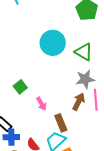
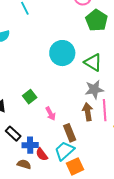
brown arrow: (79, 102) -> (88, 112), turned -36
blue cross: (11, 137) -> (30, 145), moved

